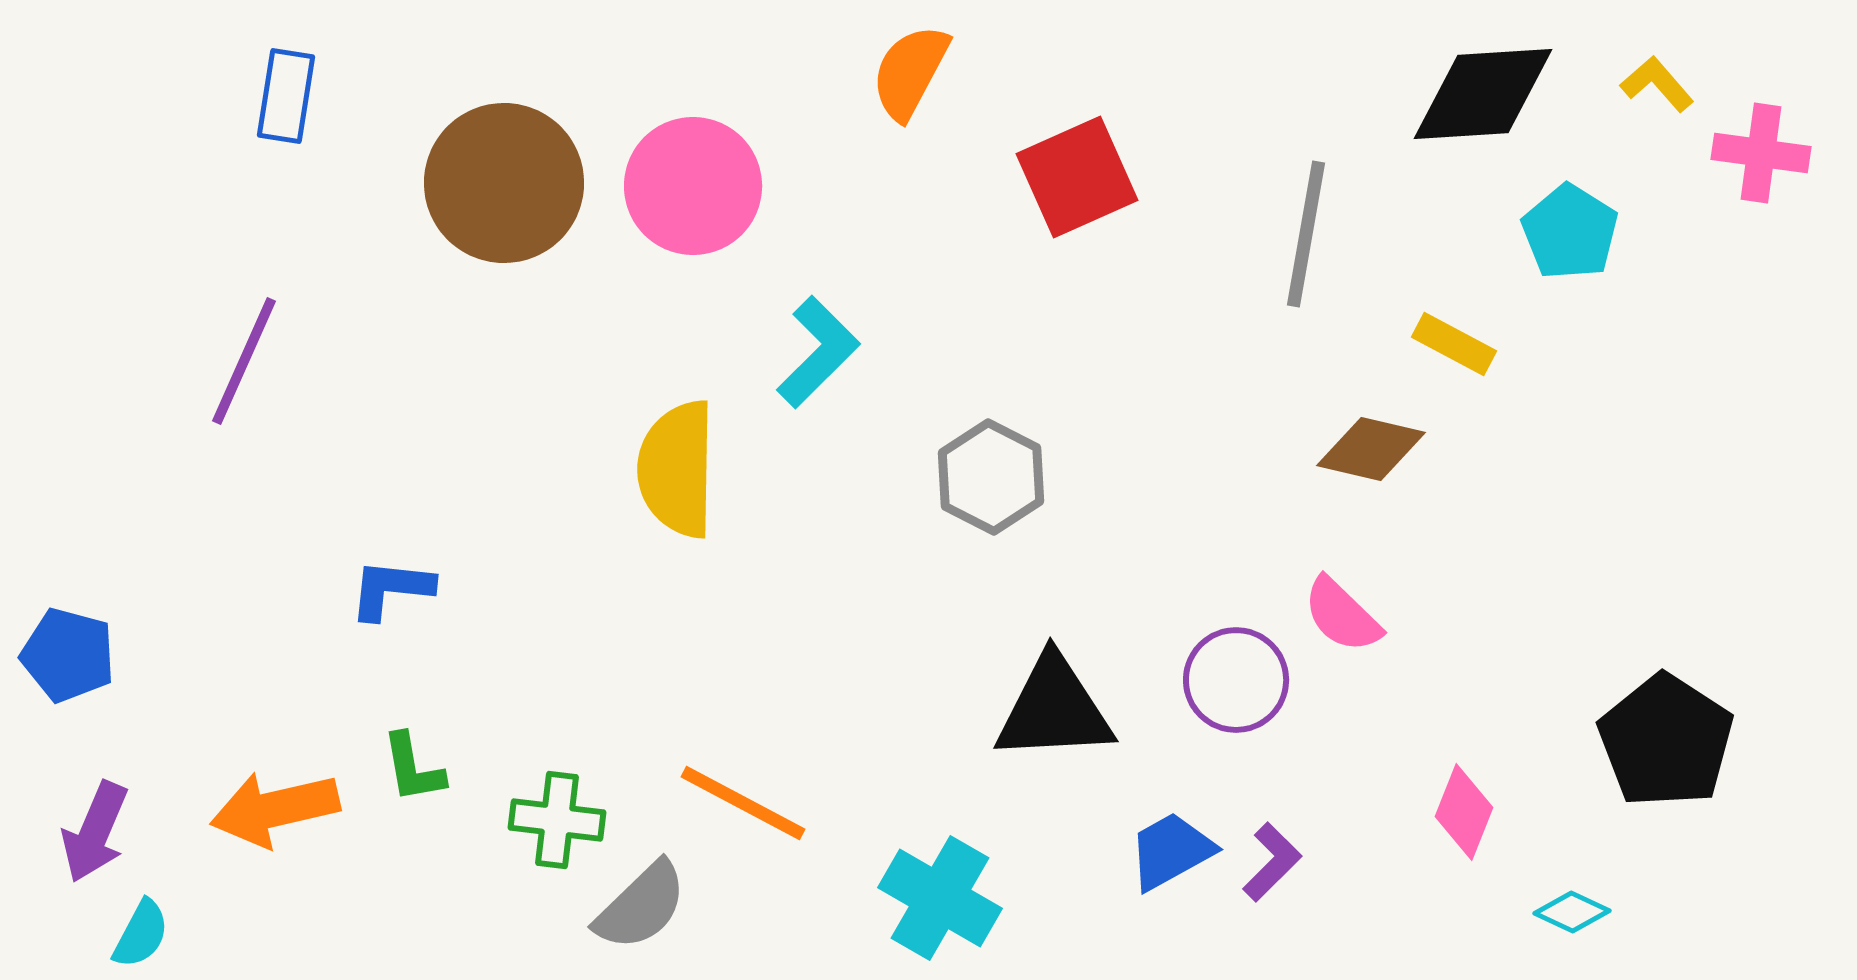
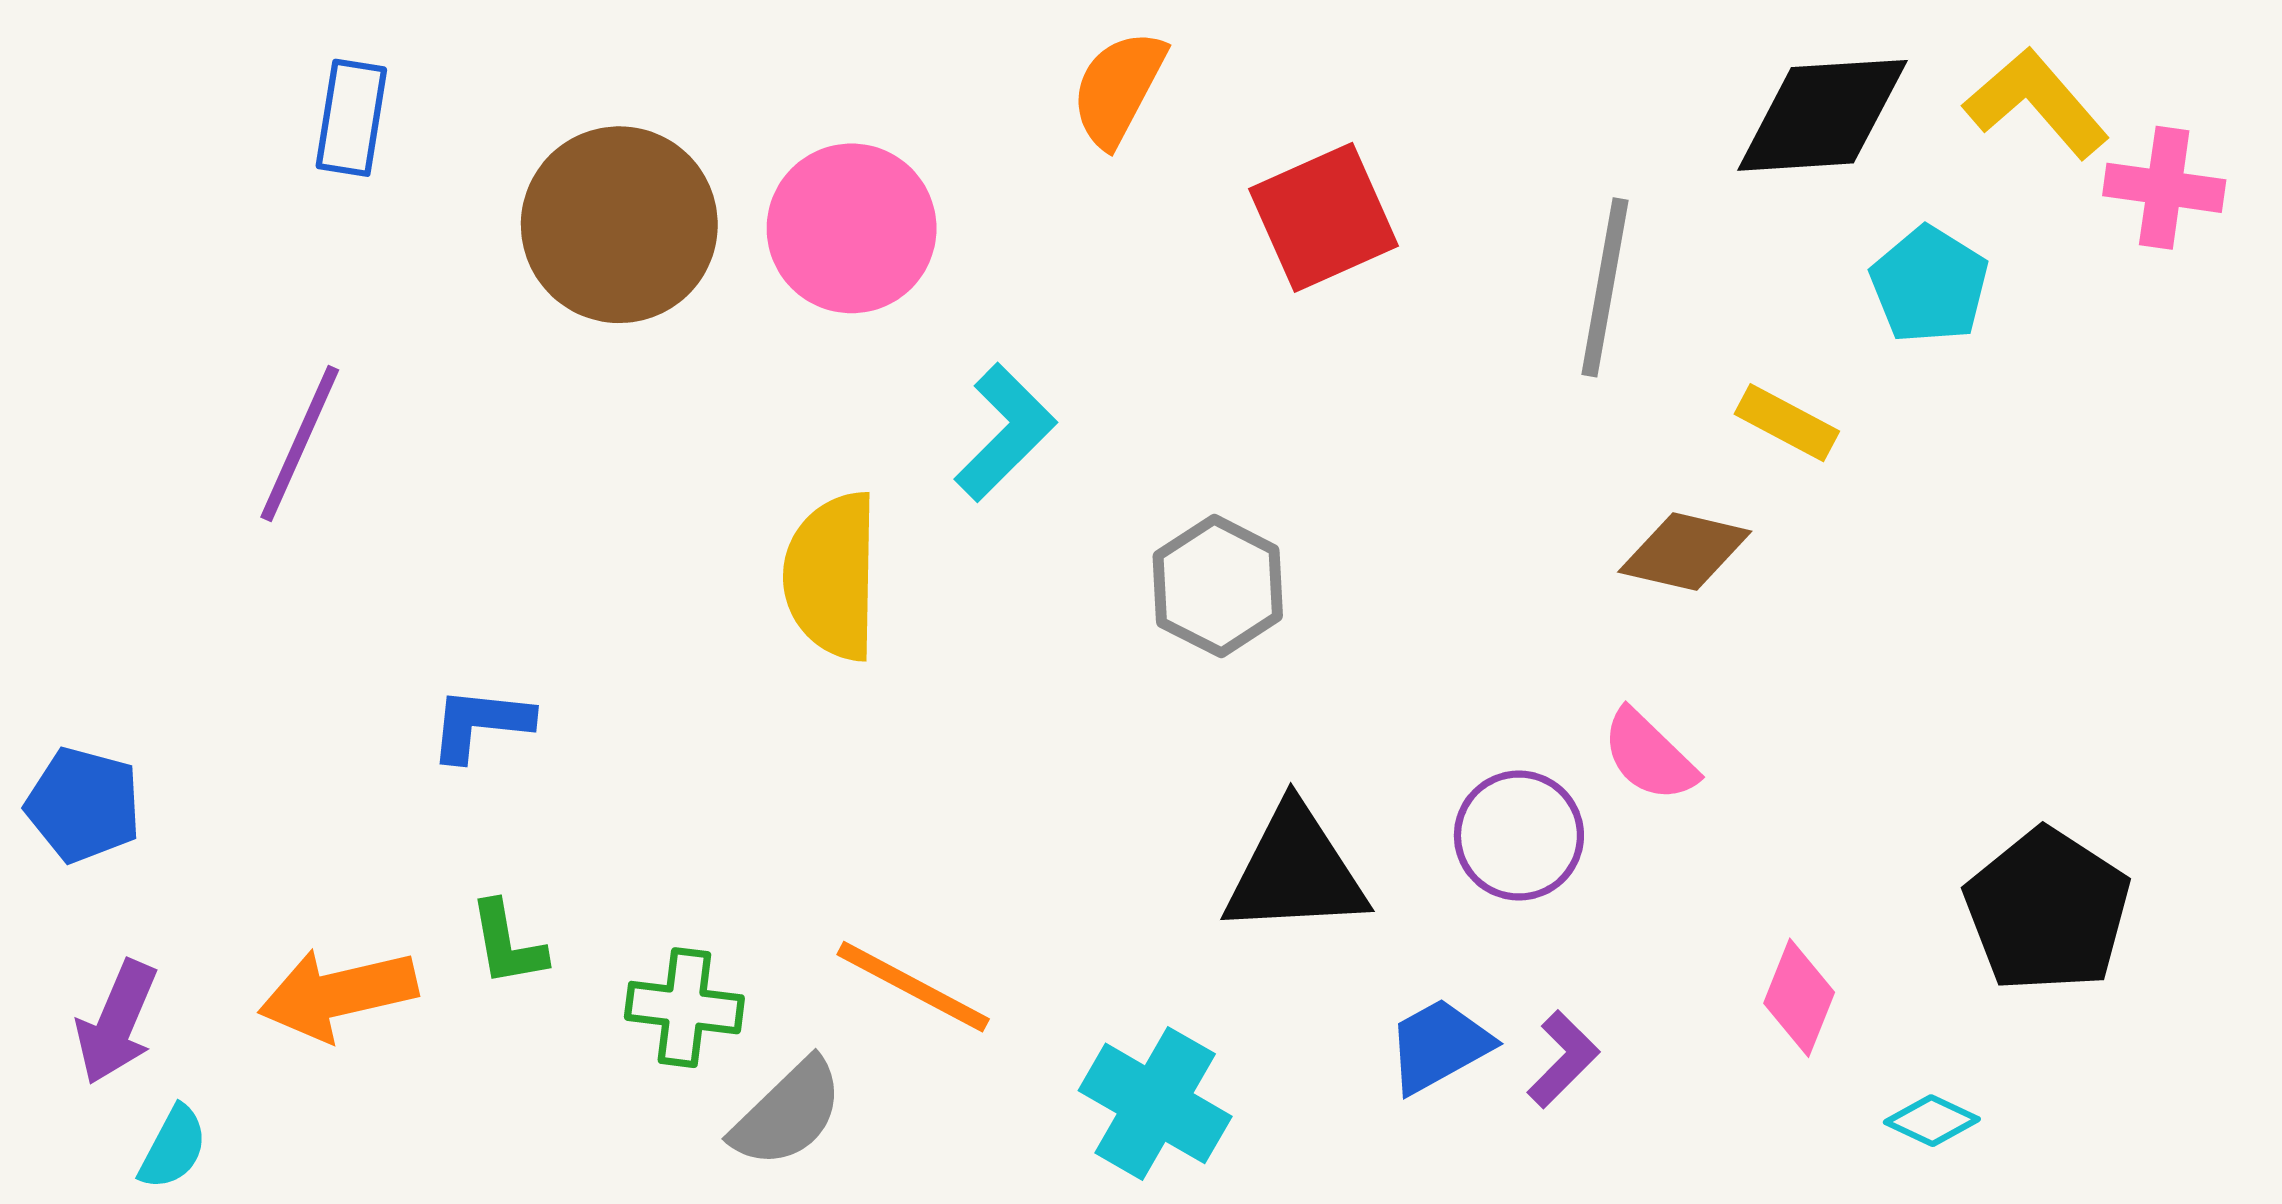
yellow L-shape: (1657, 84) -> (2036, 103), size x1.6

